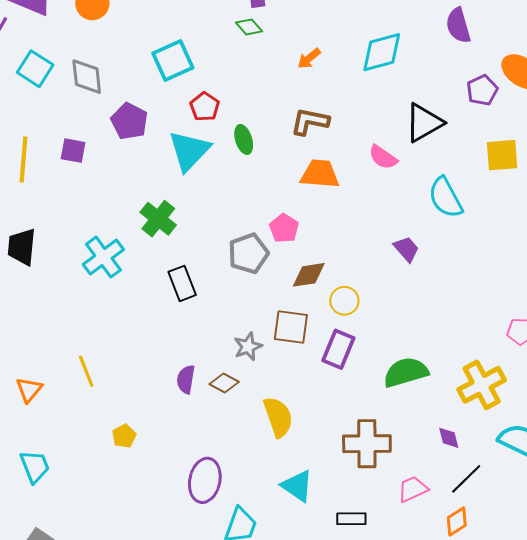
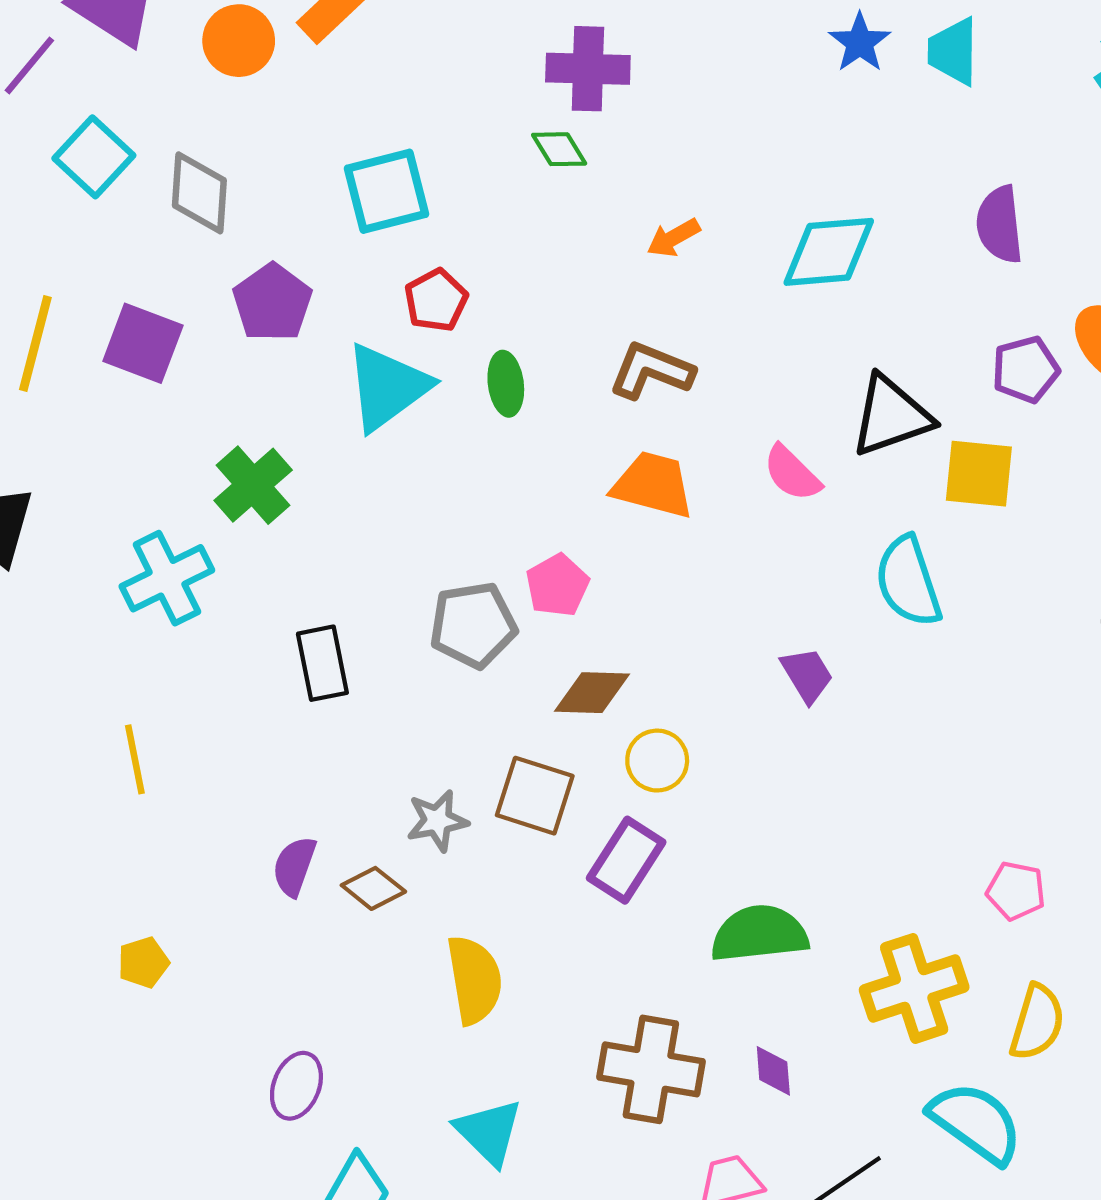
purple square: (73, 151) -> (143, 343), size x1.4
yellow square: (502, 155) -> (979, 474), moved
green cross: (158, 219) -> (253, 485), moved
yellow line: (86, 371) -> (135, 759), moved
purple diamond: (449, 438) -> (773, 1071), moved
purple ellipse: (205, 480) -> (296, 1086), size x0.7

